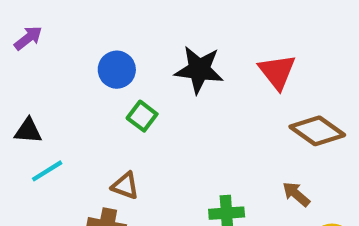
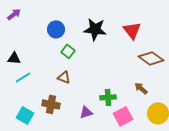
brown triangle: (125, 186) -> (64, 77), moved

